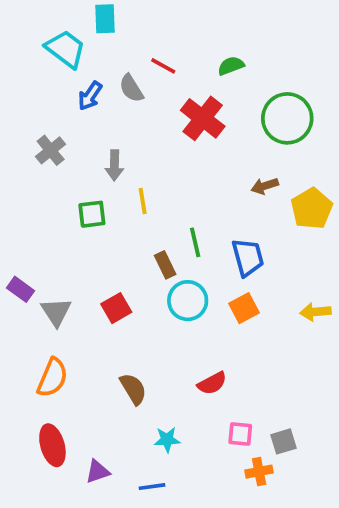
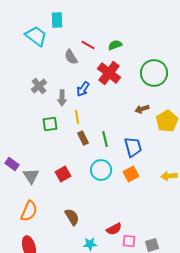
green semicircle: (231, 66) -> (115, 45), moved
blue arrow: (90, 96) -> (83, 89), moved
gray cross: (51, 150) -> (39, 86), moved
brown rectangle: (165, 265) -> (83, 138), moved
red semicircle: (212, 383) -> (114, 229), moved

